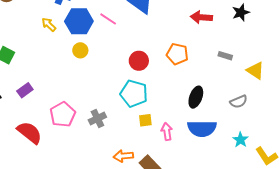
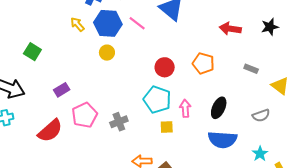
purple rectangle: (25, 90) -> (62, 90), moved
pink arrow: (167, 131) -> (185, 108), moved
red semicircle: (30, 133) -> (50, 131), turned 96

